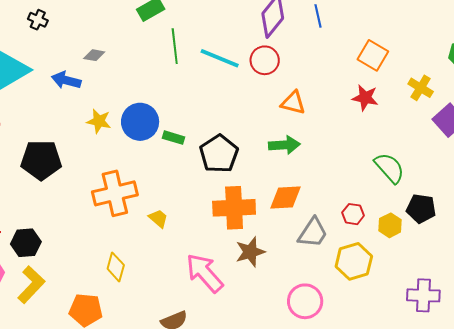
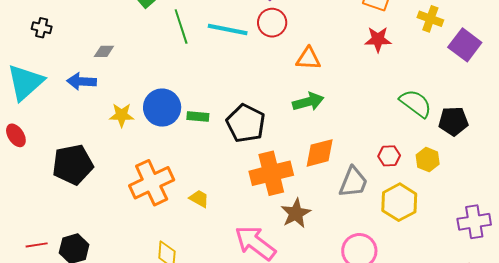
black pentagon: (421, 209) -> (453, 121), moved

